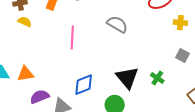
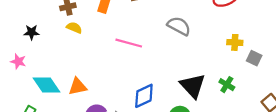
yellow cross: (180, 23) -> (235, 42), moved
pink line: (72, 37) -> (129, 43), turned -75

